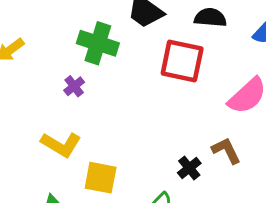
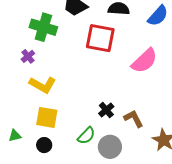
yellow L-shape: (61, 145) -> (43, 85), moved
brown L-shape: (226, 151) -> (134, 119), moved

